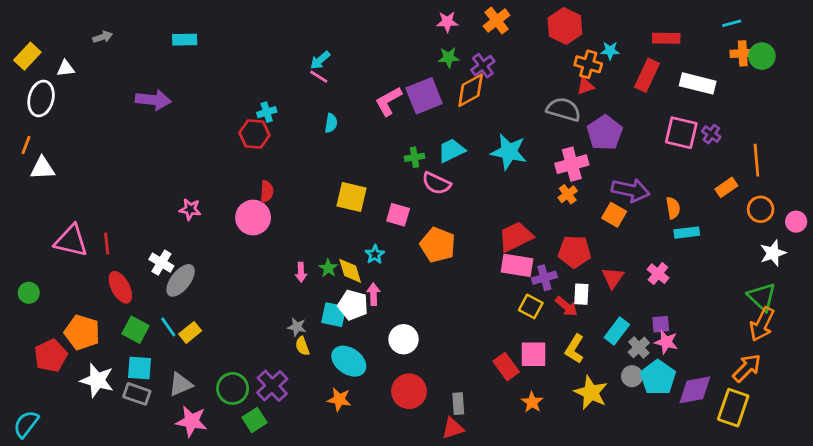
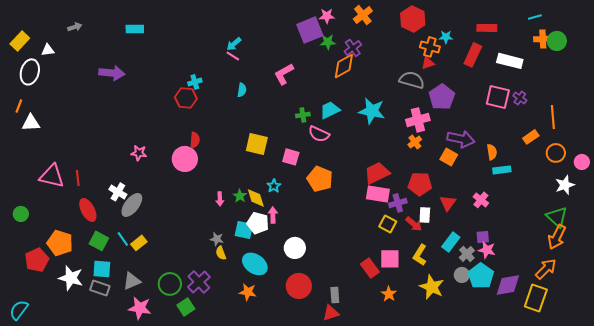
purple square: (424, 96) -> (310, 30), moved

